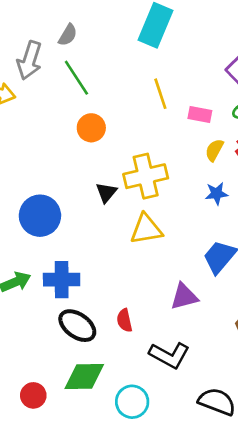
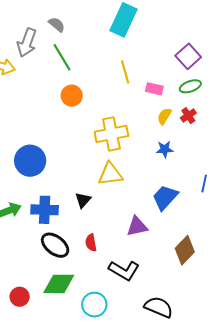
gray semicircle: (68, 35) -> (57, 24), turned -84
black triangle: (106, 192) -> (83, 200), moved

